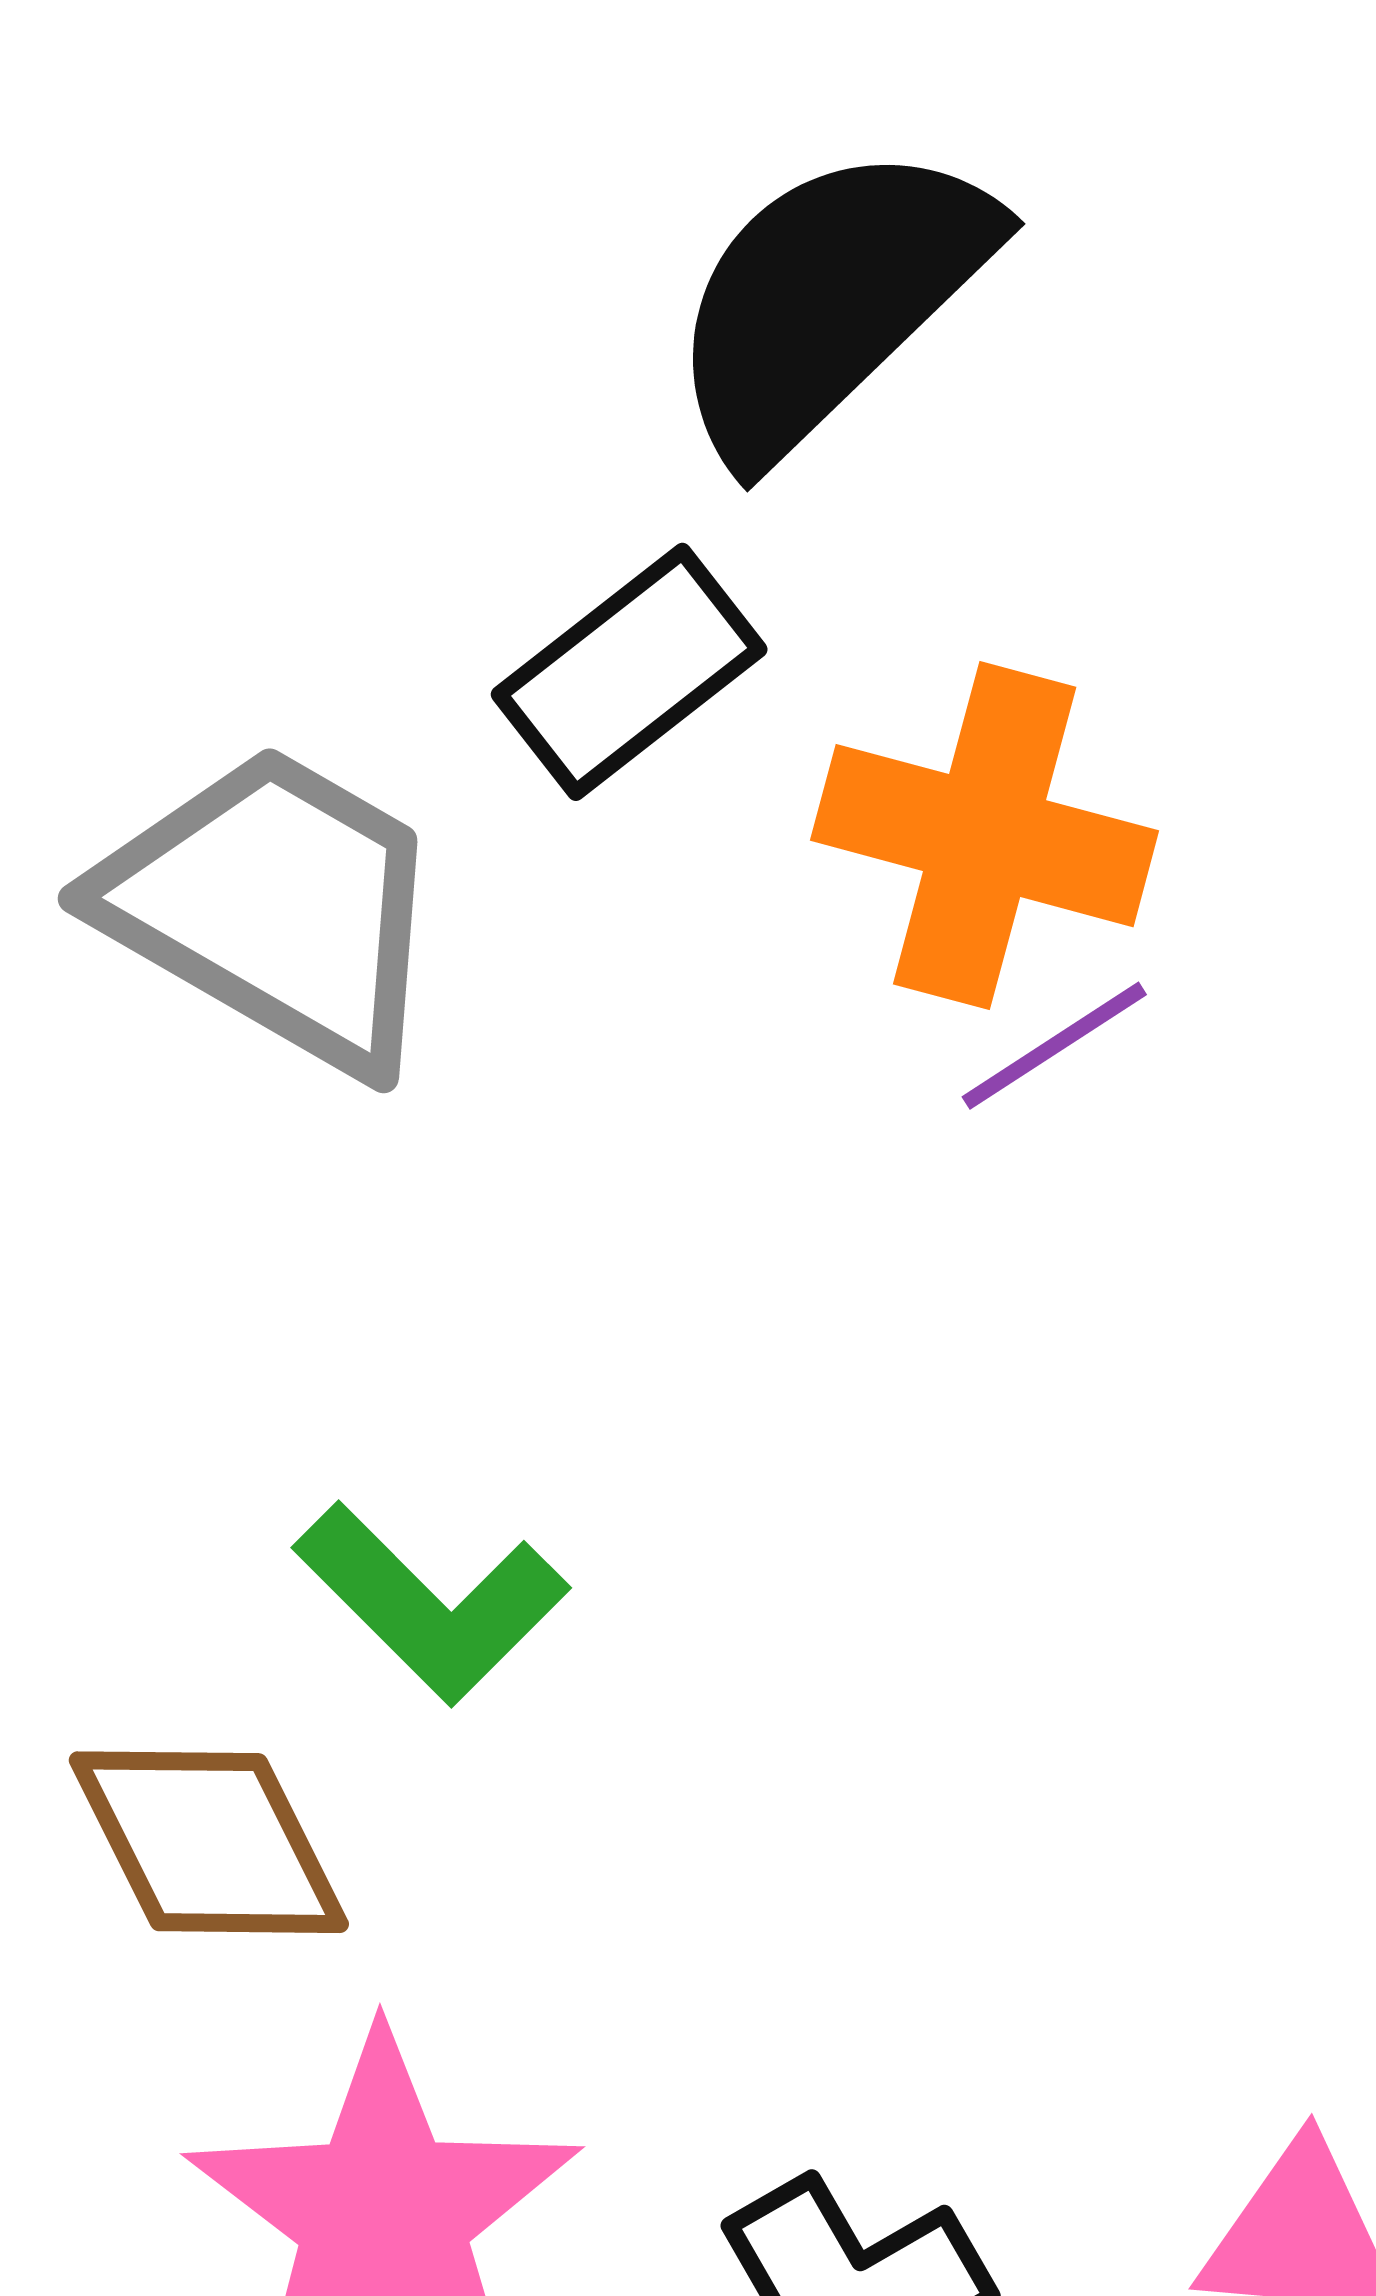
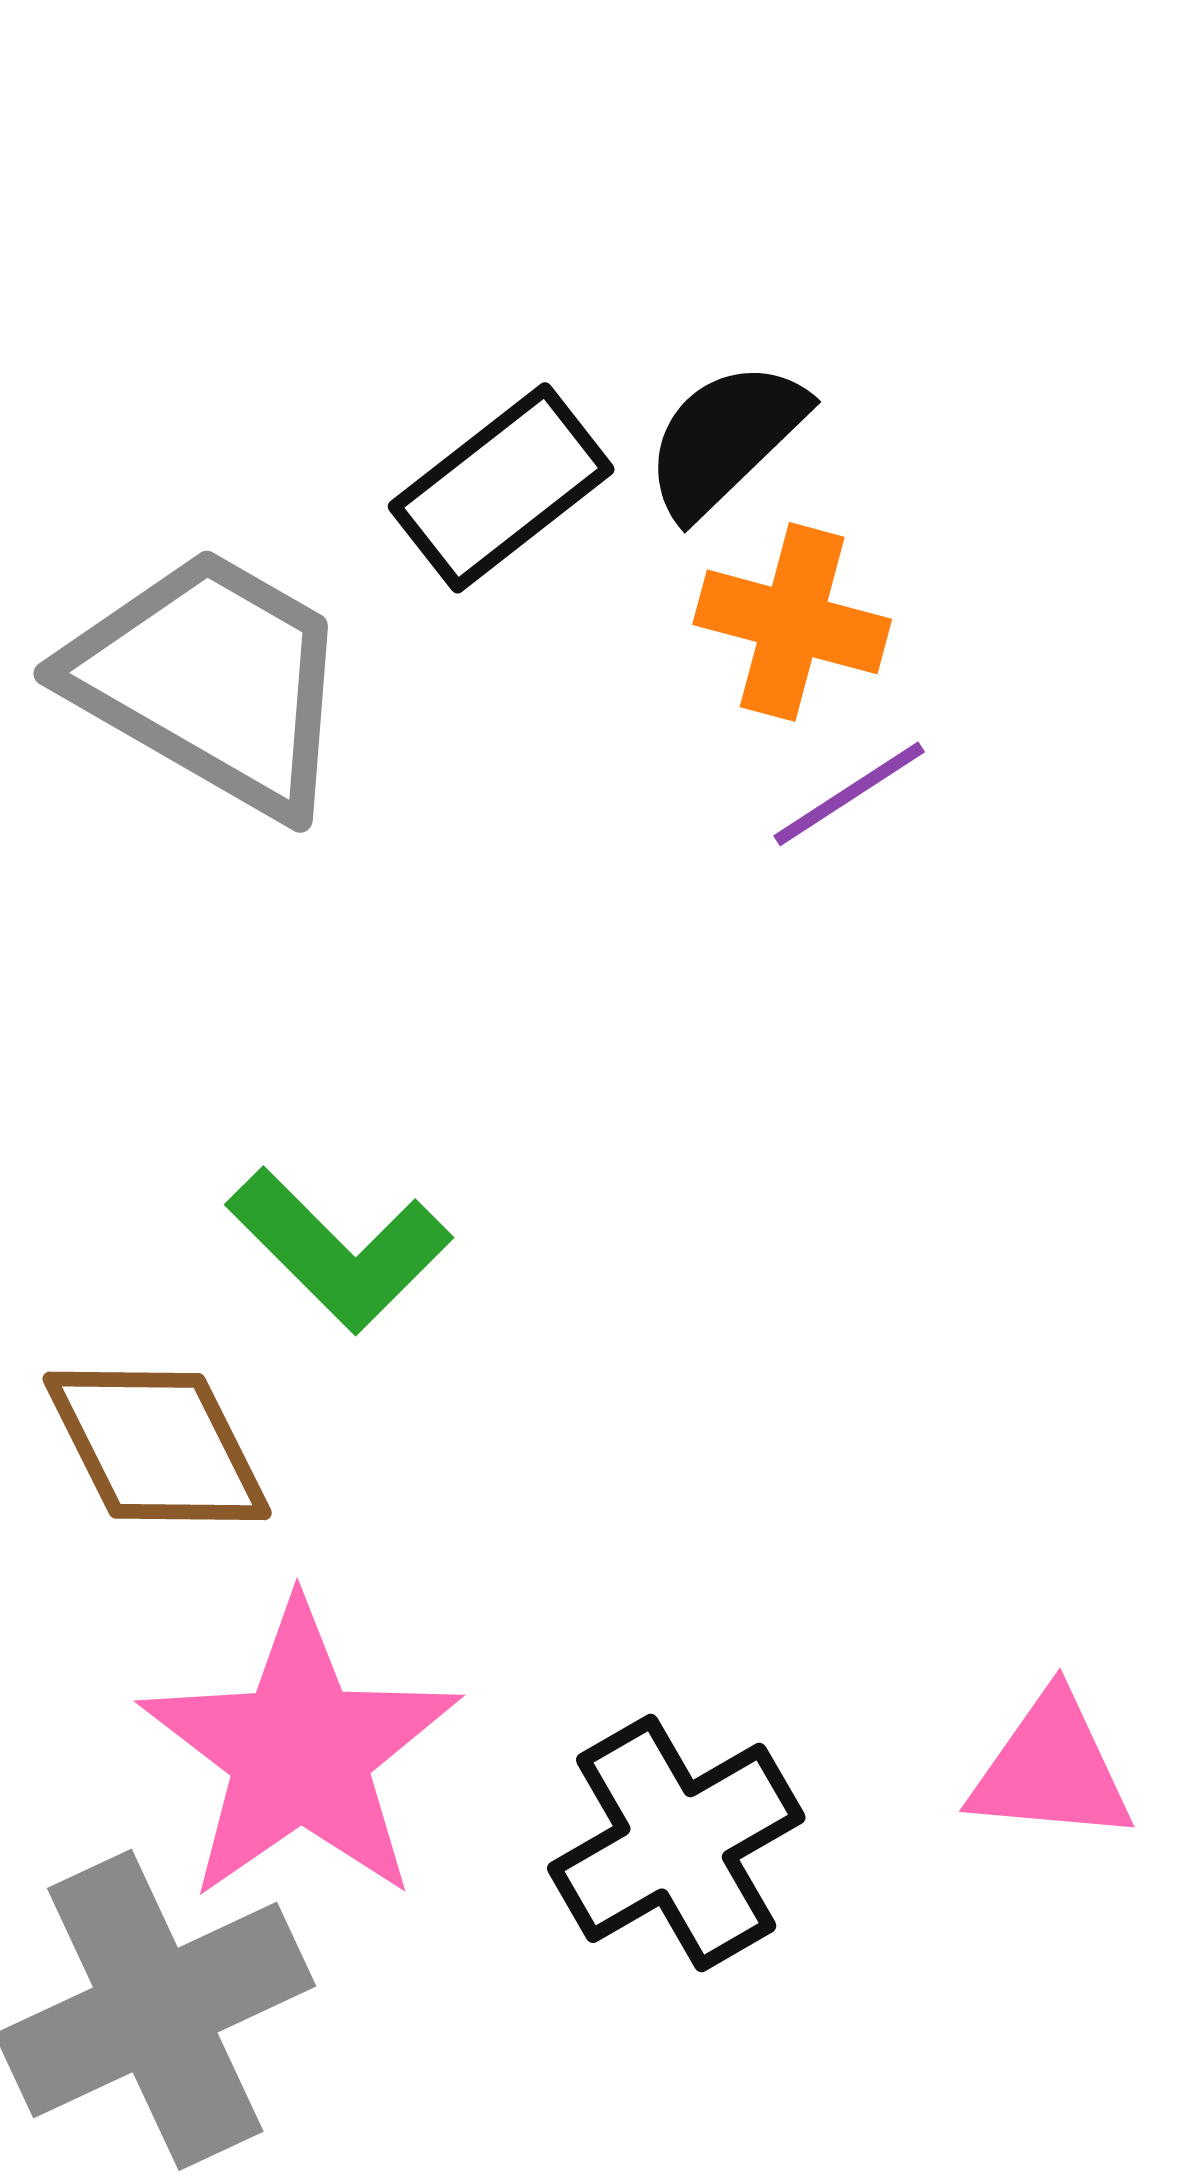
black semicircle: (829, 299) -> (725, 439), moved, size x0.6
orange cross: (985, 836) -> (792, 622), size x0.7

